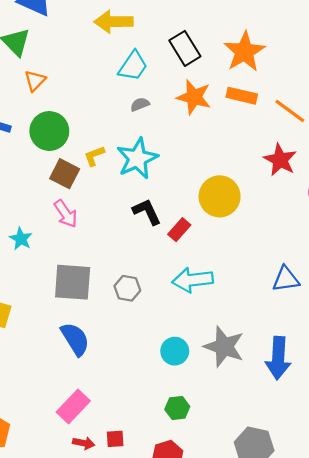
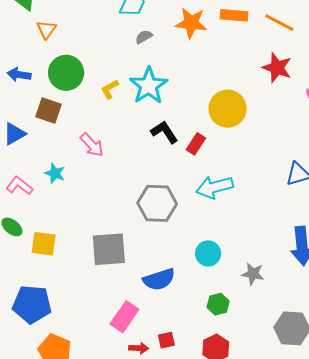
brown square: (65, 174) -> (48, 110), moved
gray square: (73, 282) -> (109, 249), moved
gray hexagon: (127, 288) -> (157, 203), size x1.6
blue semicircle: (75, 339) -> (159, 279), moved, turned 112
gray star: (224, 347) -> (253, 274), moved, size x0.6

